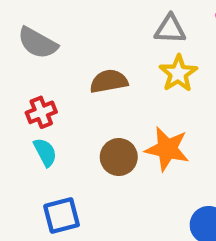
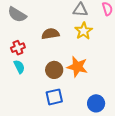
blue square: (62, 215) -> (54, 97), moved

